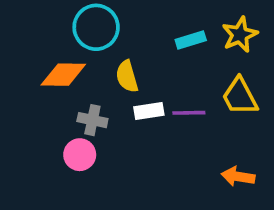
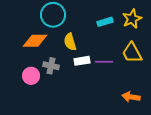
pink circle: (80, 155) -> (31, 76), moved

